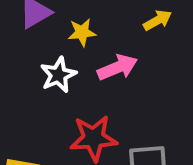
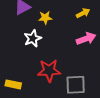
pink arrow: (117, 67) -> (86, 39), moved

